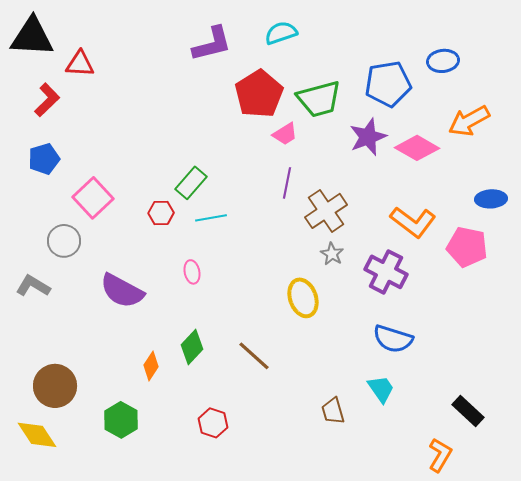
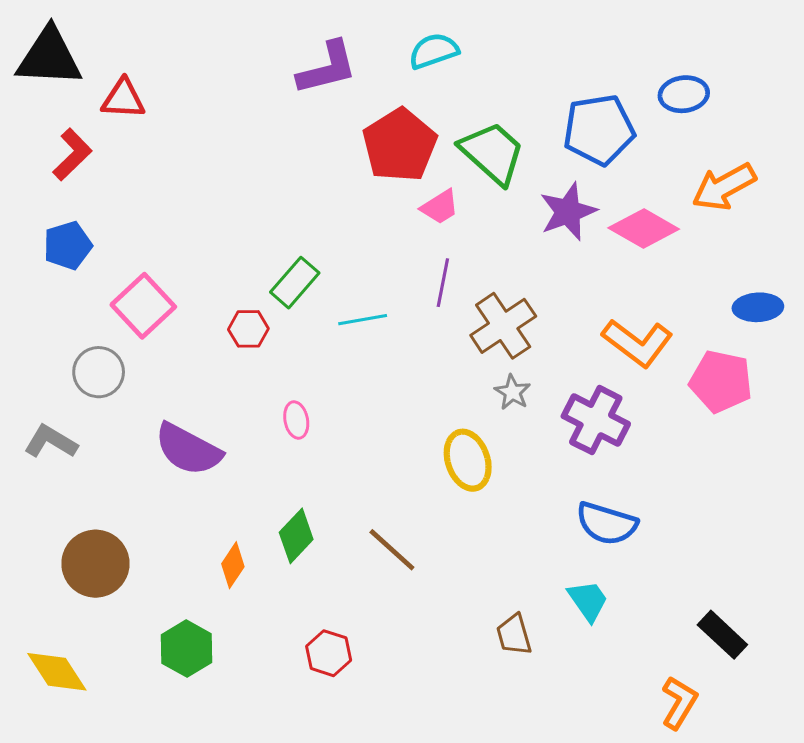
green trapezoid: (319, 99) -> (492, 153), turned -123
cyan line: (211, 218) -> (363, 320), moved
brown circle: (55, 386) -> (95, 564), moved

